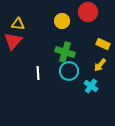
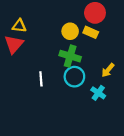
yellow circle: (62, 21) -> (70, 31), moved
yellow rectangle: (103, 44) -> (91, 32), moved

